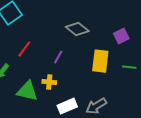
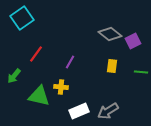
gray diamond: (77, 29) -> (110, 34), moved
yellow rectangle: (100, 61) -> (112, 66), size x0.6

